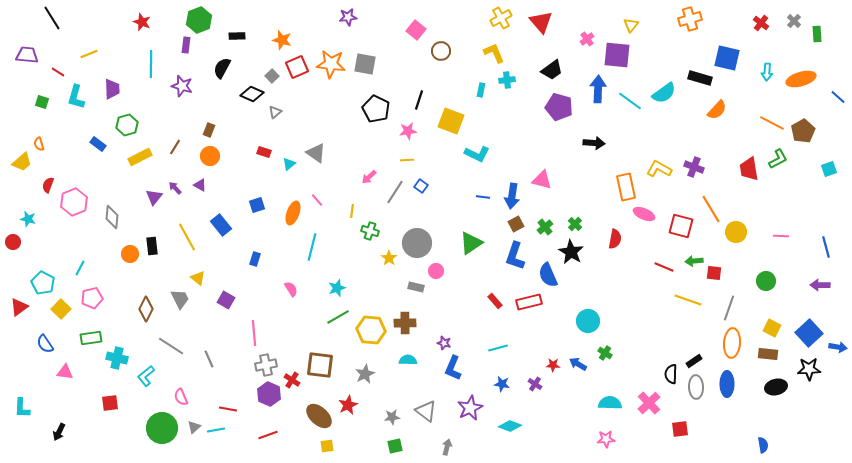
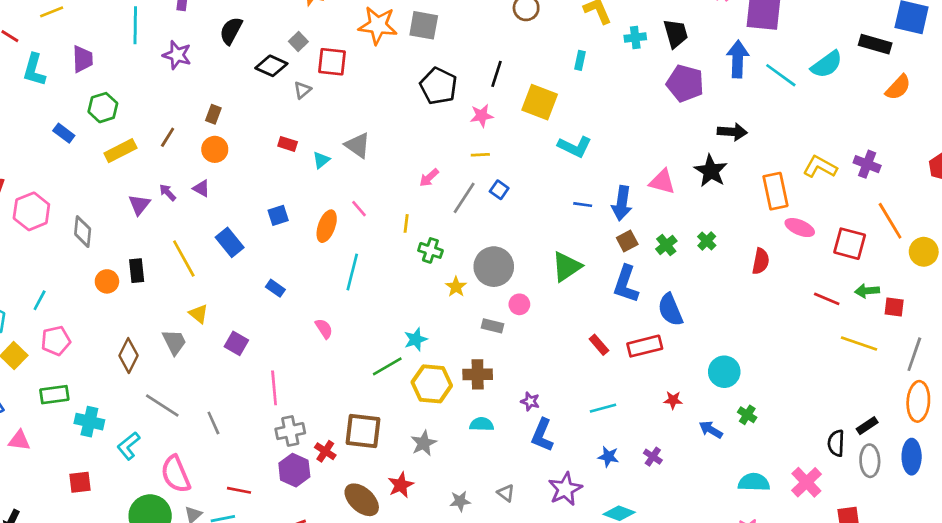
red square: (297, 67) -> (332, 62), moved, turned 30
black trapezoid: (552, 70) -> (676, 33), turned -70
cyan cross: (507, 80) -> (635, 37), moved
black star: (571, 252) -> (711, 171), moved
blue rectangle: (255, 259) -> (275, 288), turned -72
cyan star: (337, 288) -> (416, 339), moved
red star: (553, 365) -> (673, 400), moved
pink semicircle: (181, 397) -> (176, 474), size x1.6
gray triangle: (426, 411) -> (506, 493), size x0.6

